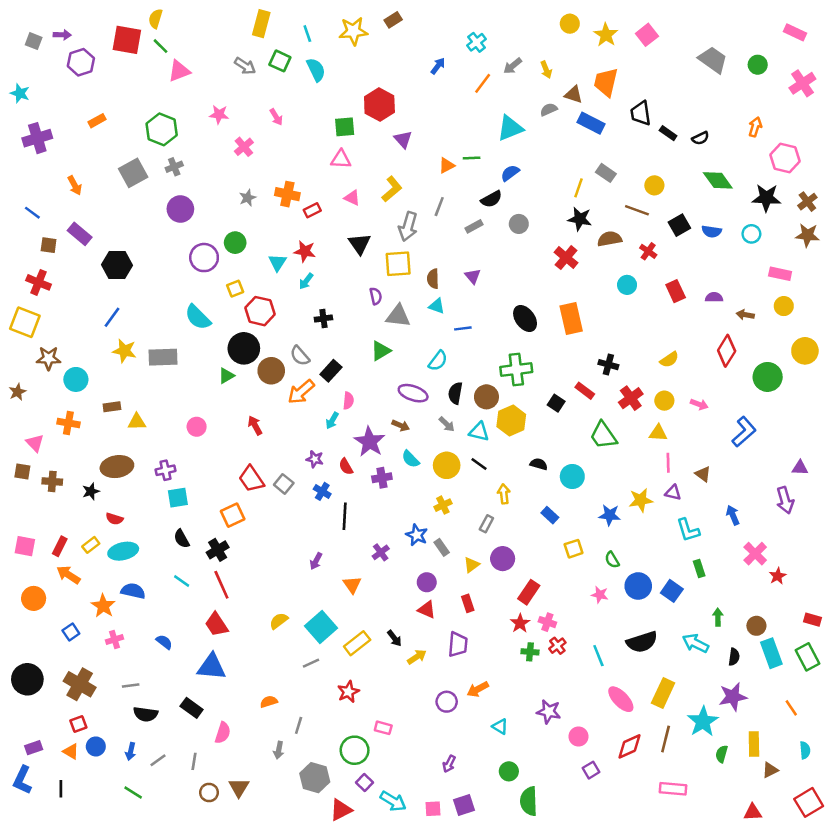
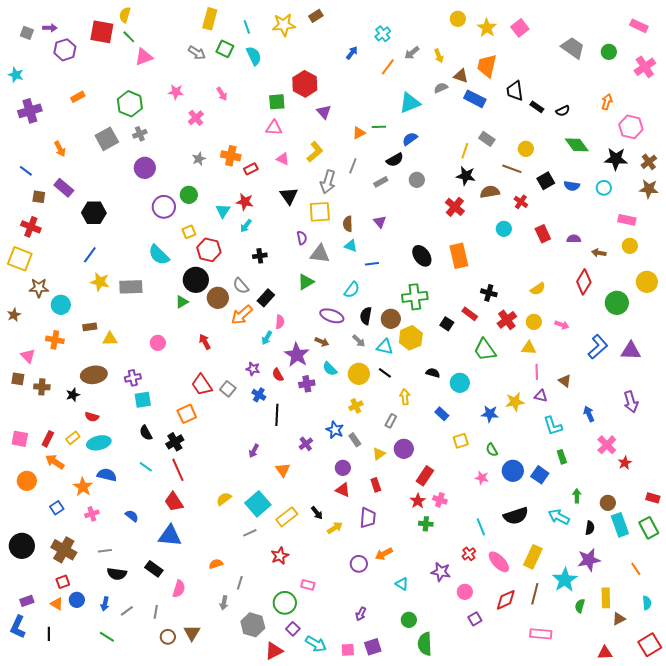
purple triangle: (800, 468) -> (631, 351), moved, size x1.5
red cross: (557, 646) -> (469, 554), moved

